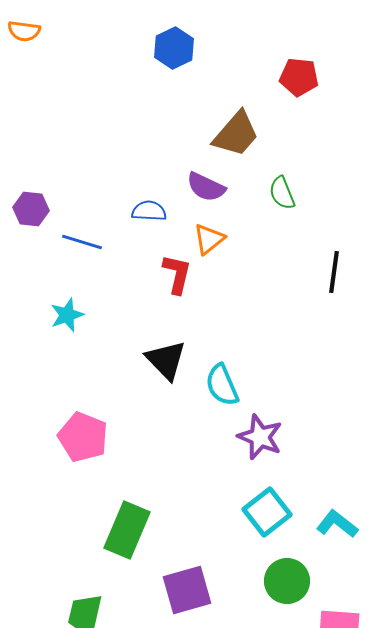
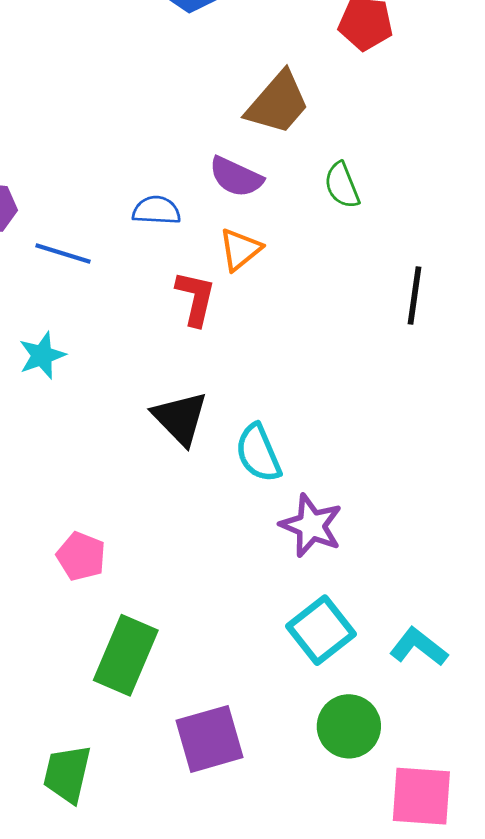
pink pentagon: (83, 437) -> (81, 556), moved, size x0.7

